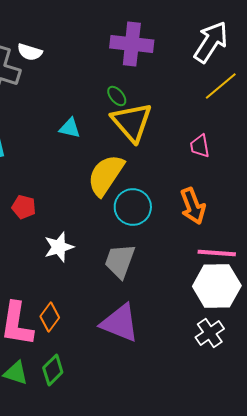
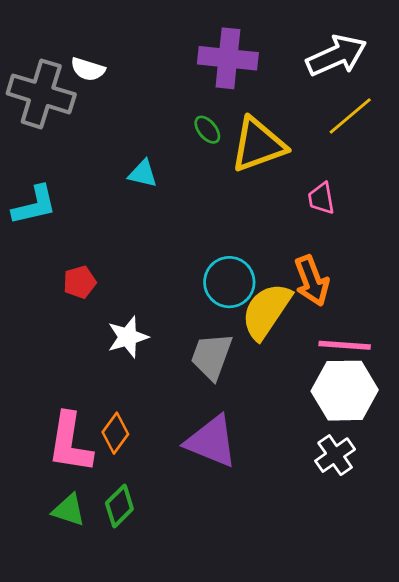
white arrow: (211, 42) -> (336, 56), turned 33
yellow triangle: (132, 122) -> (258, 145), moved, turned 51
yellow semicircle: (106, 175) -> (266, 311), moved
red pentagon: (24, 207) -> (80, 282), turned -30

